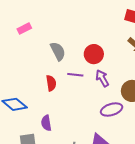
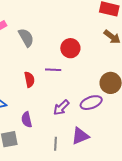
gray semicircle: (58, 51) -> (26, 38), moved
purple arrow: (102, 78) -> (61, 107), moved, turned -102

